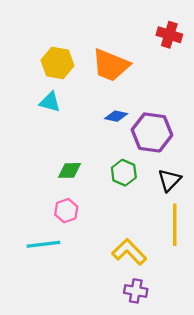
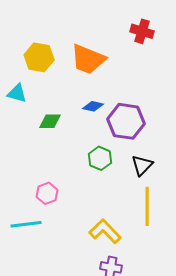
cyan triangle: (50, 102) -> (17, 93), moved
green diamond: (69, 170) -> (50, 121), moved

